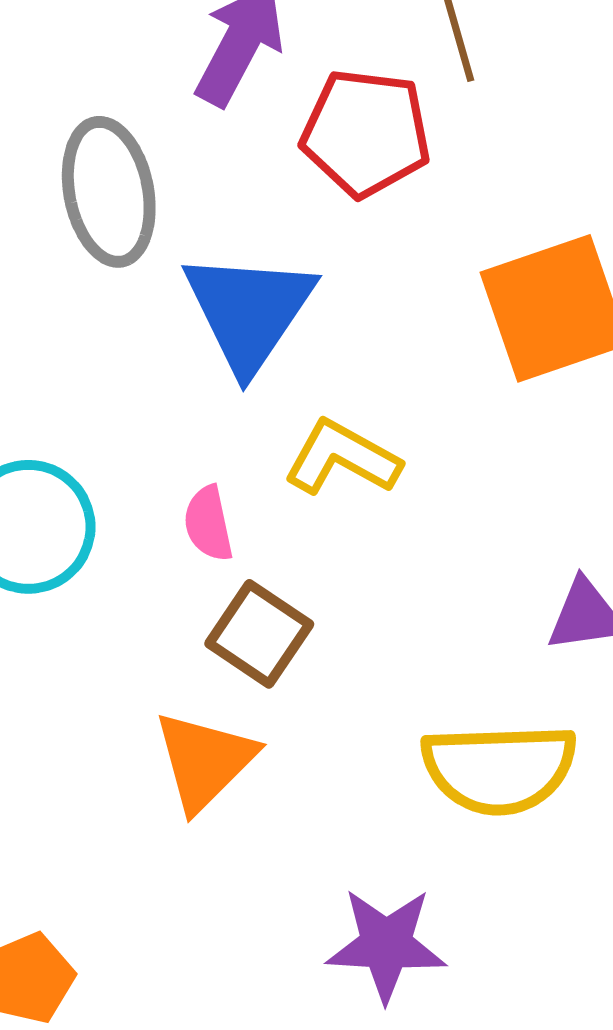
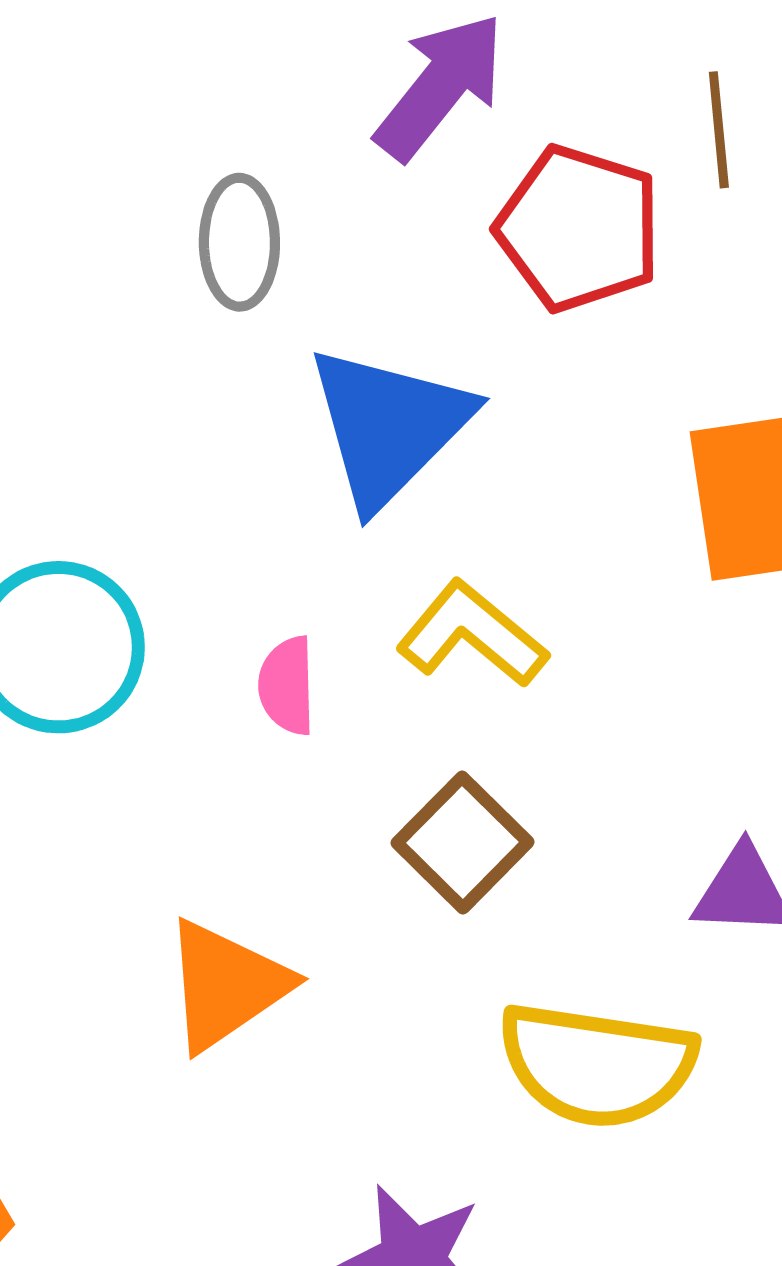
gray ellipse: (109, 192) -> (239, 242), size x0.7
brown square: (259, 634) -> (463, 842), moved

